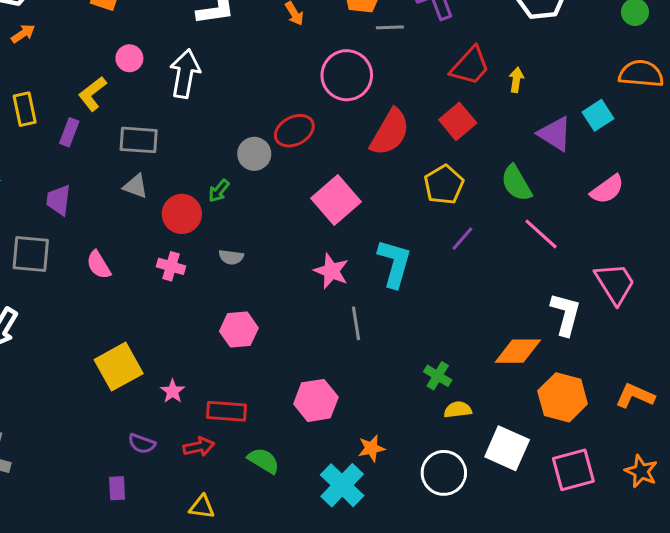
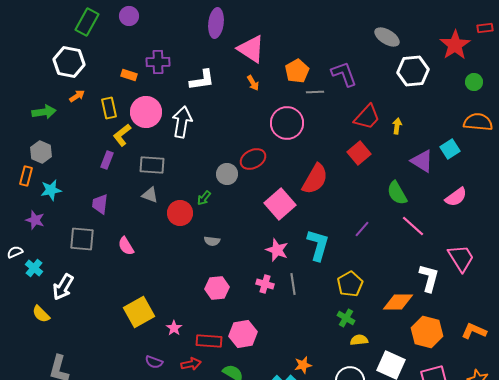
pink circle: (129, 58) -> (146, 112), size x1.8
yellow rectangle: (25, 109) -> (109, 108), moved
red semicircle: (390, 132) -> (315, 179), moved
yellow pentagon: (444, 185) -> (350, 284), moved
pink cross: (171, 266) -> (265, 284), moved
pink hexagon: (316, 400) -> (243, 334), moved

